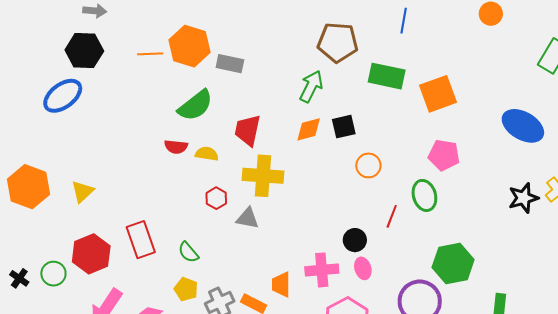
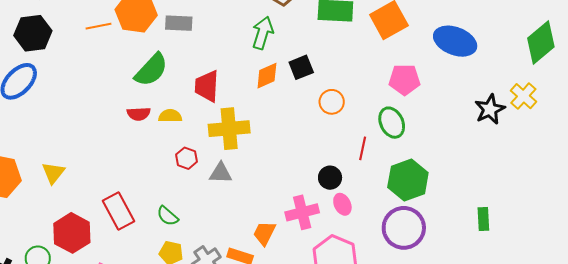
blue ellipse: (523, 126) -> (455, 41), moved
green hexagon: (453, 264) -> (408, 180), moved
orange trapezoid: (281, 285) -> (264, 233), turned 36

